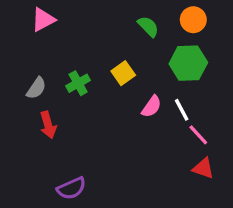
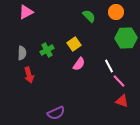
green hexagon: (188, 63) -> (126, 38), moved
gray semicircle: (36, 88) -> (22, 53), turned -32
pink semicircle: (152, 107) -> (79, 64), moved
purple semicircle: (71, 188) -> (56, 113), moved

